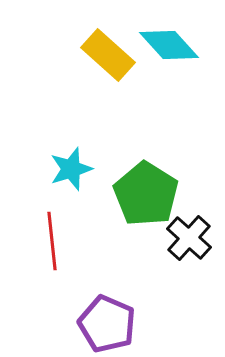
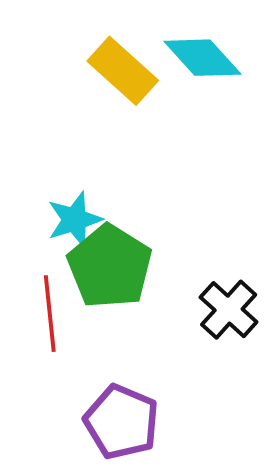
green pentagon: (146, 194) -> (110, 267), moved

